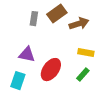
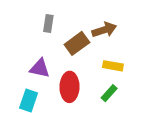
brown rectangle: (57, 14) -> (77, 43), moved
red ellipse: (51, 70) -> (70, 87), turned -35

